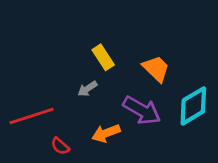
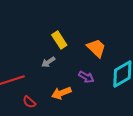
purple arrow: (142, 110) -> (86, 77), size x0.6

